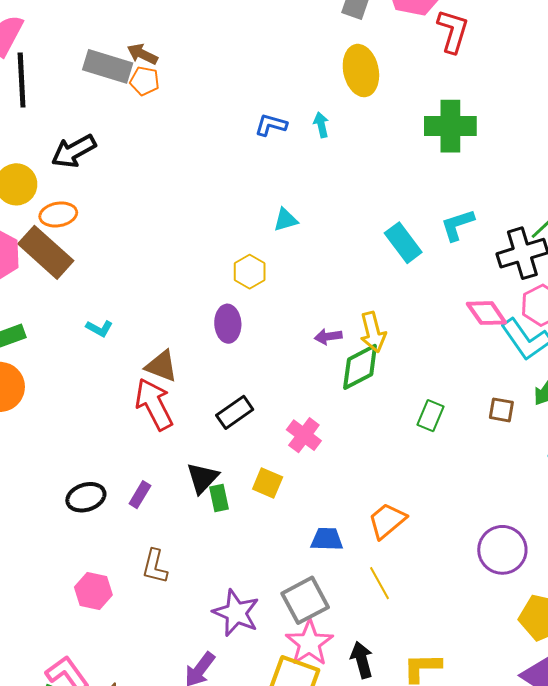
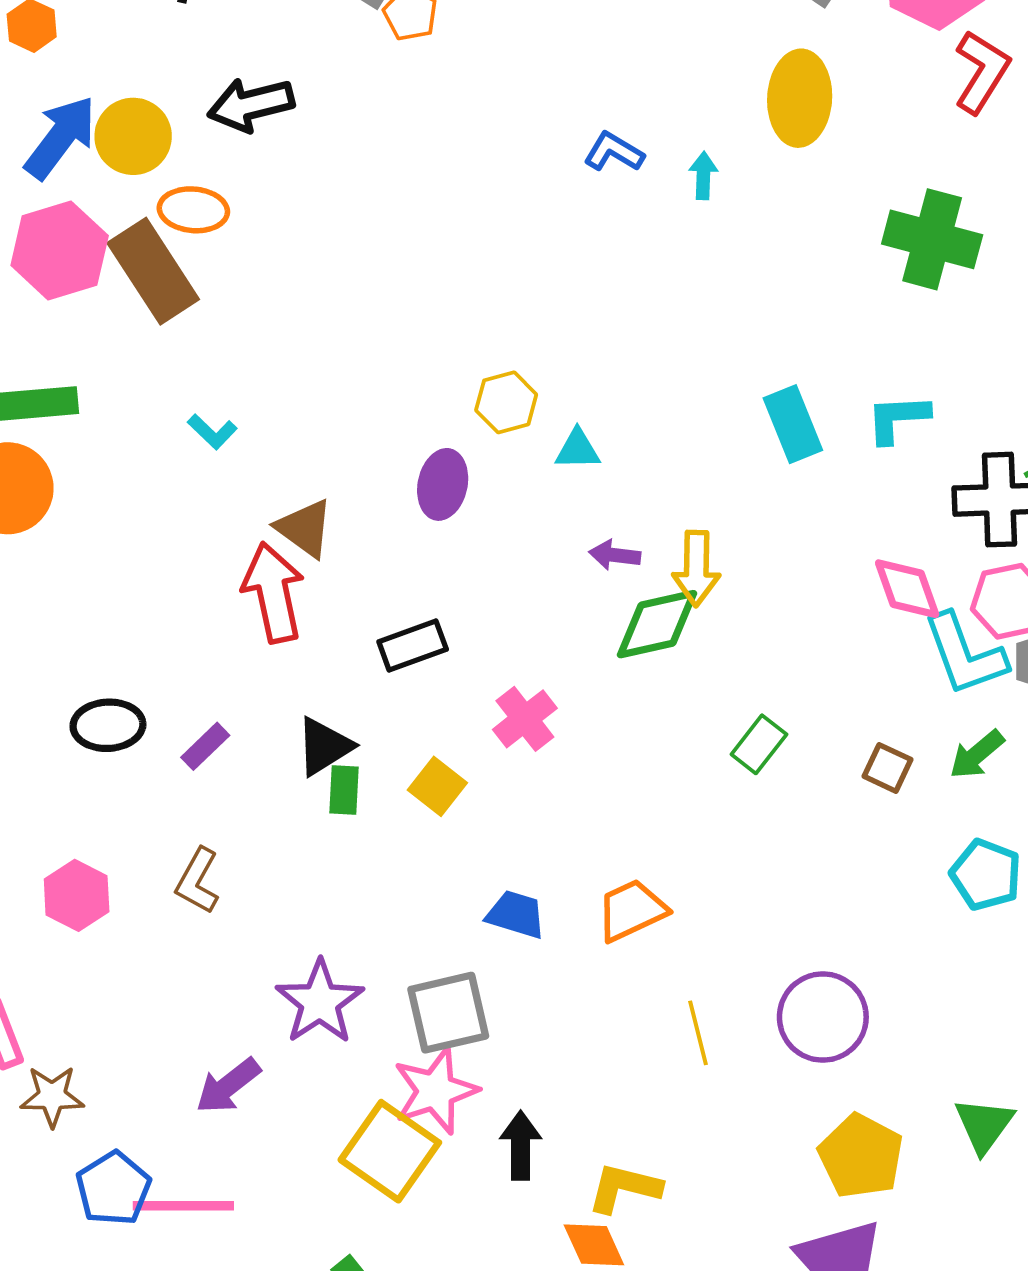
cyan triangle: (286, 220) -> (578, 450), moved
yellow line: (380, 583) -> (698, 1033), moved

